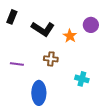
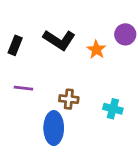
black rectangle: (12, 17) -> (15, 45), moved
brown cross: (51, 59) -> (69, 99), moved

